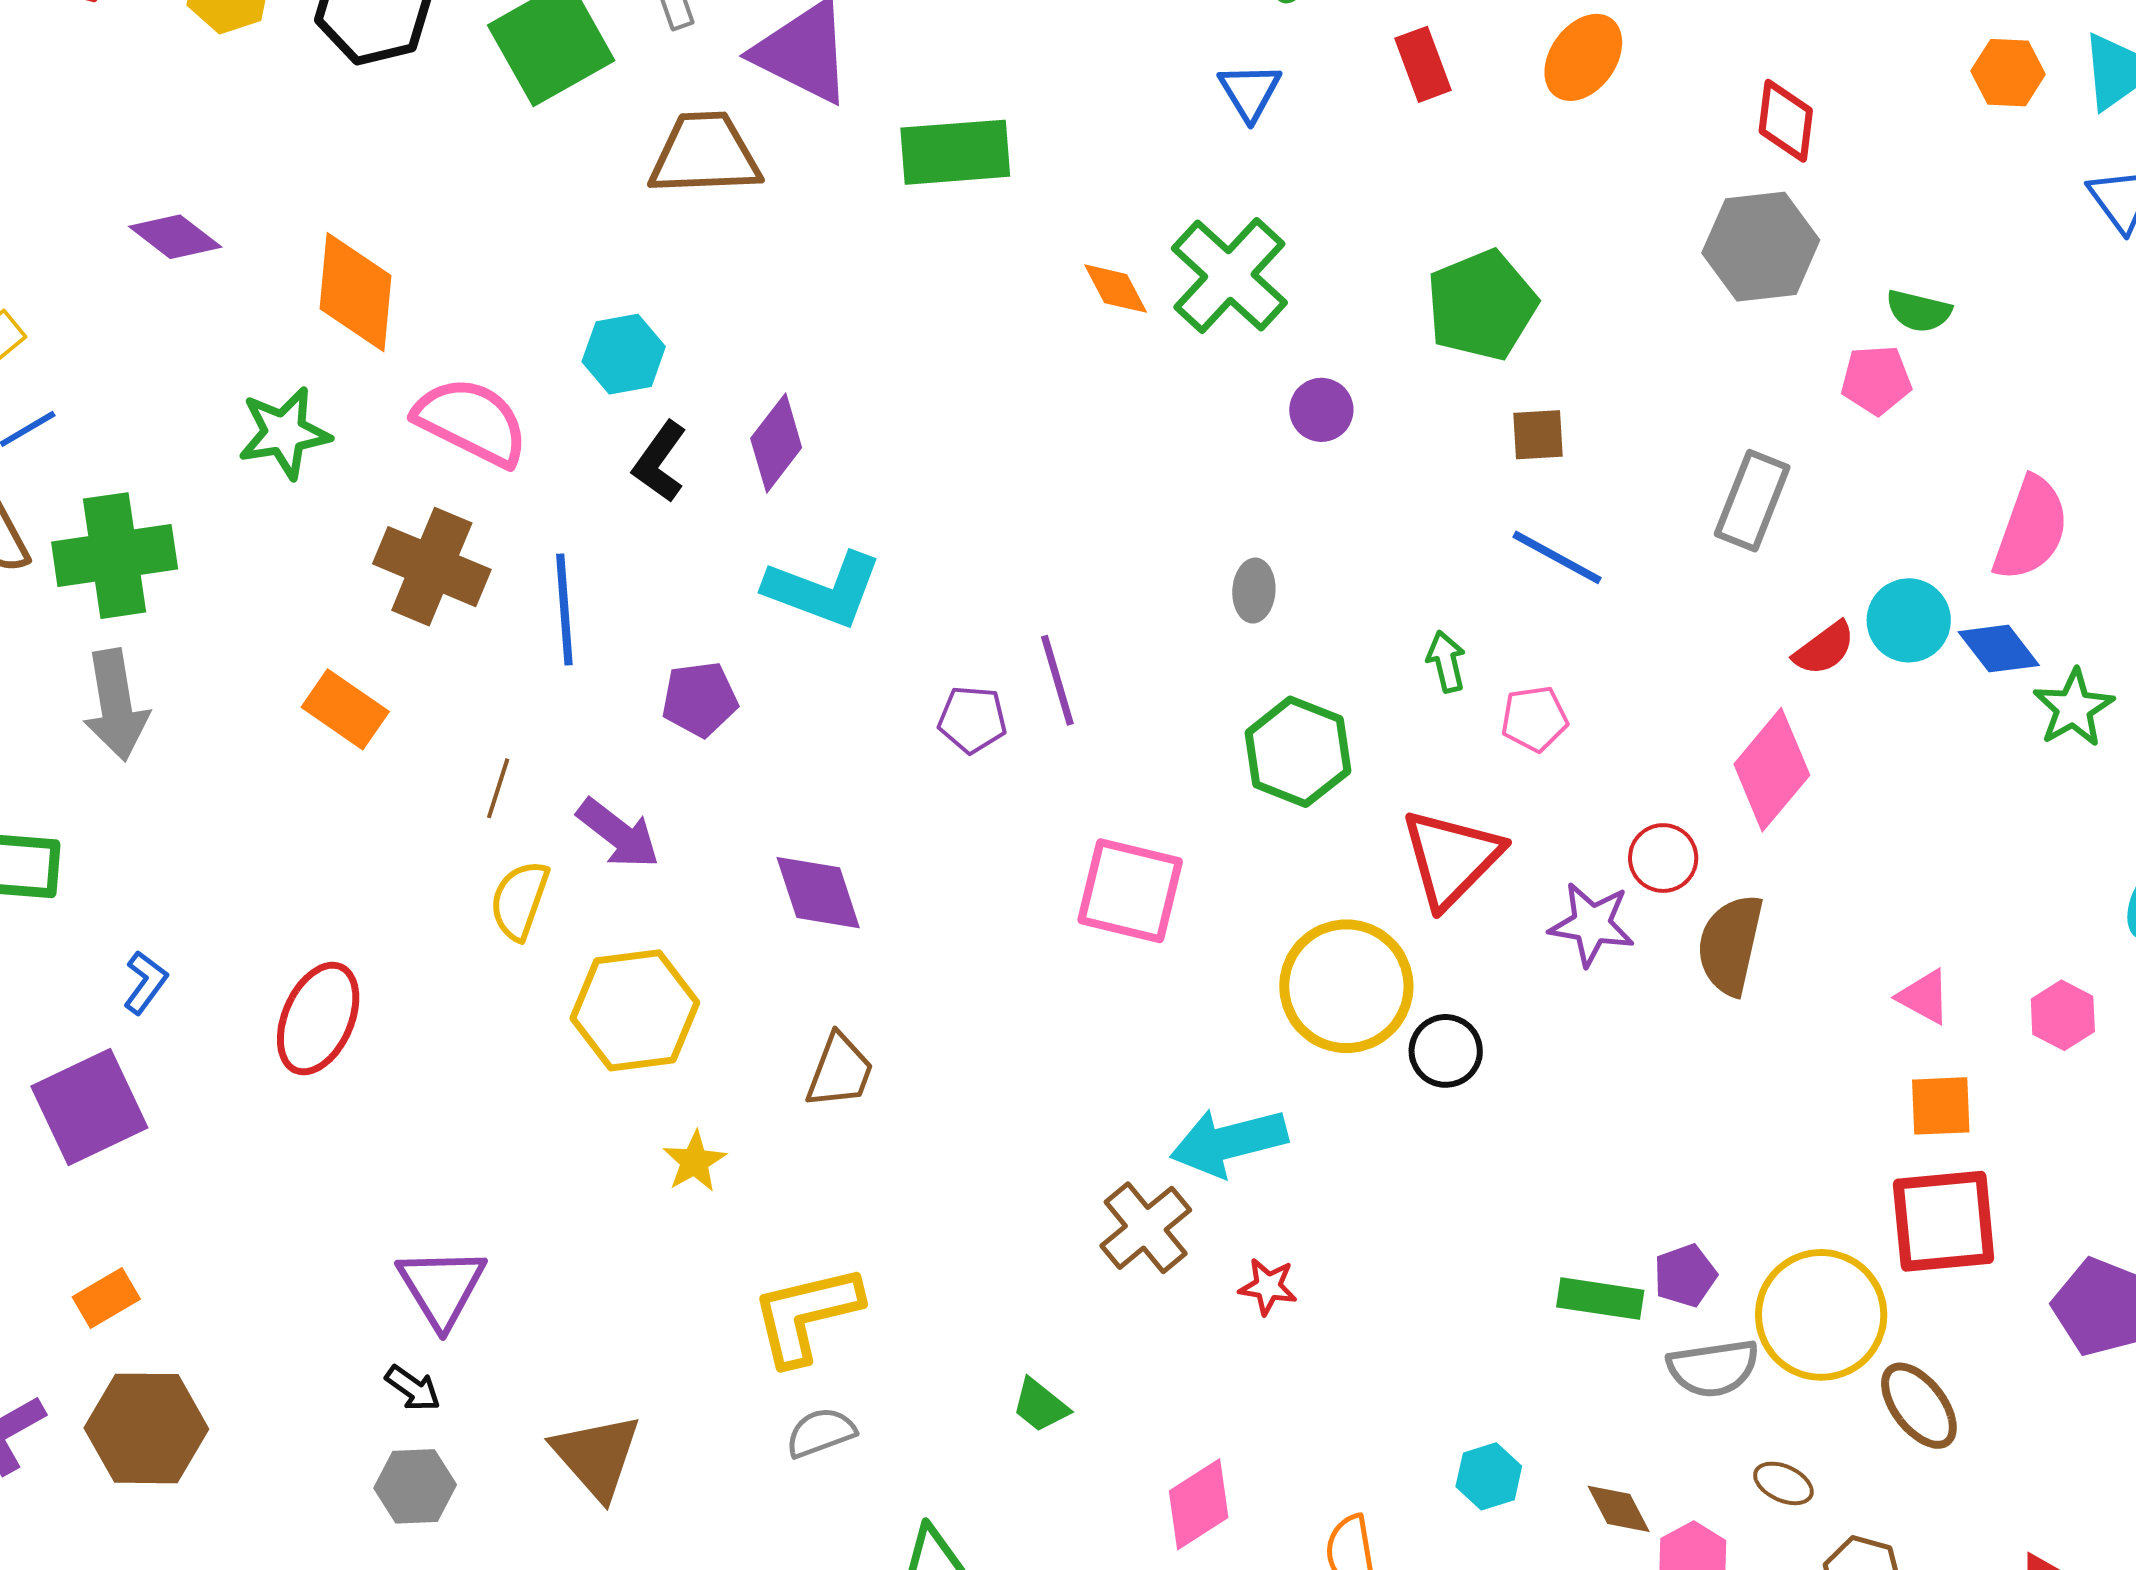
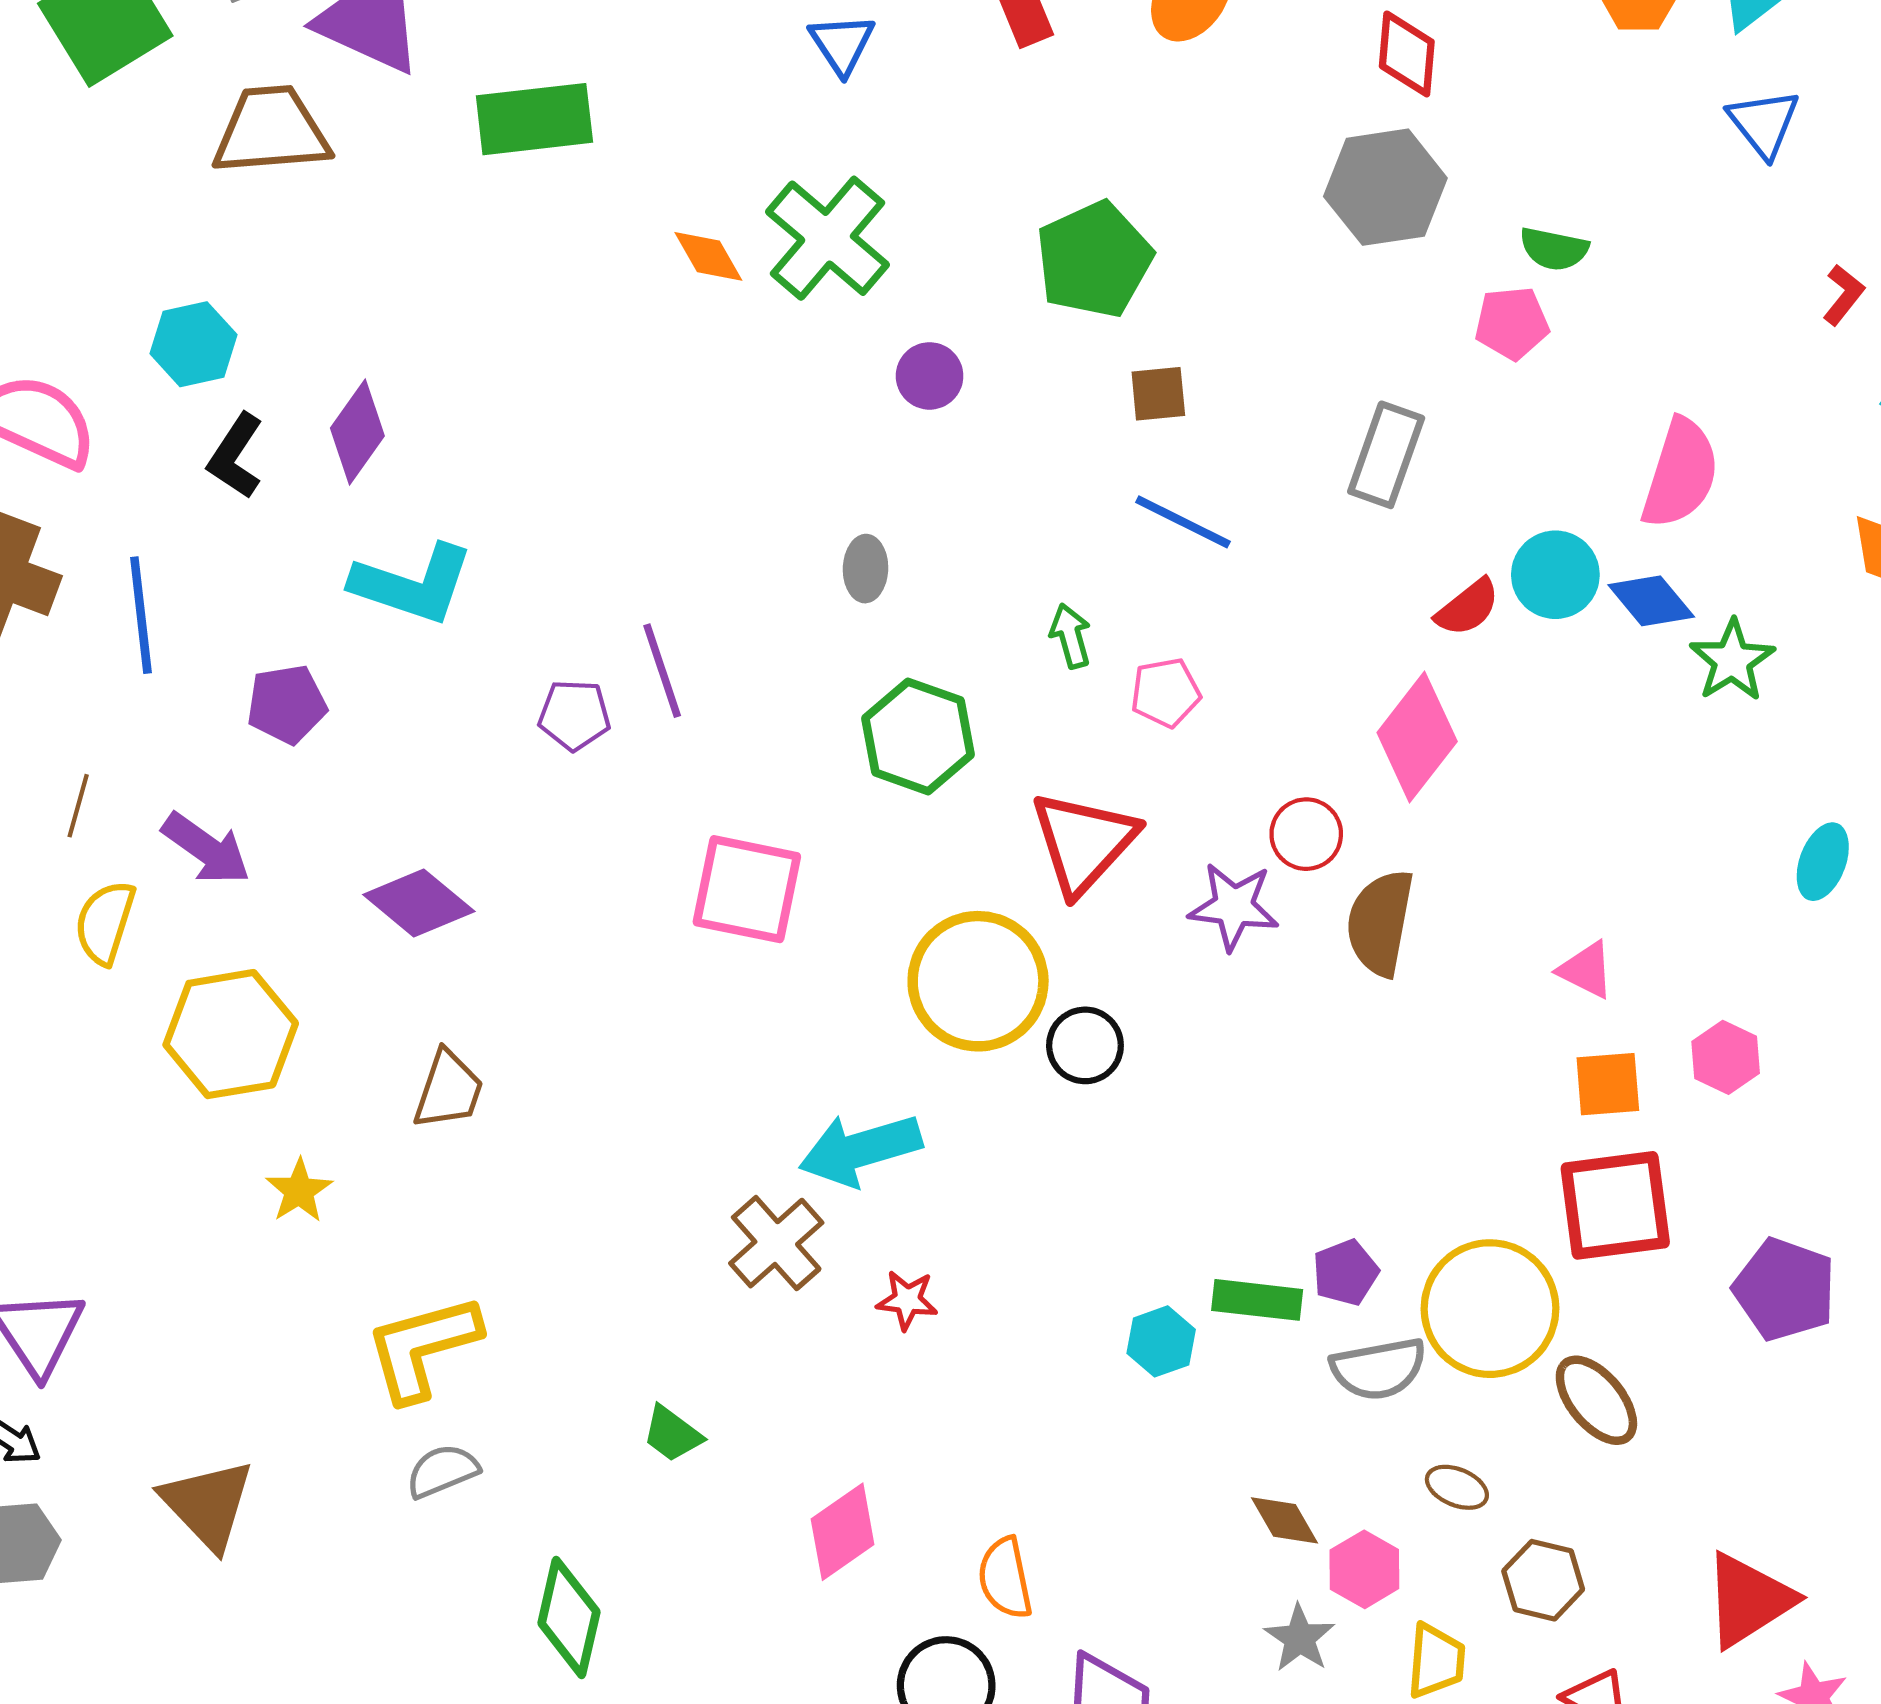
purple diamond: (818, 893) -> (419, 903), turned -30
pink hexagon: (2063, 1015) -> (1726, 1057), moved
cyan hexagon: (1489, 1476) -> (1161, 1341), moved

